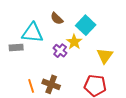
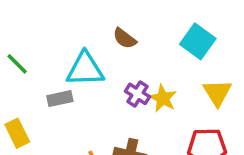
cyan square: (86, 25) -> (198, 41), moved
yellow star: (74, 42) -> (163, 98), moved

